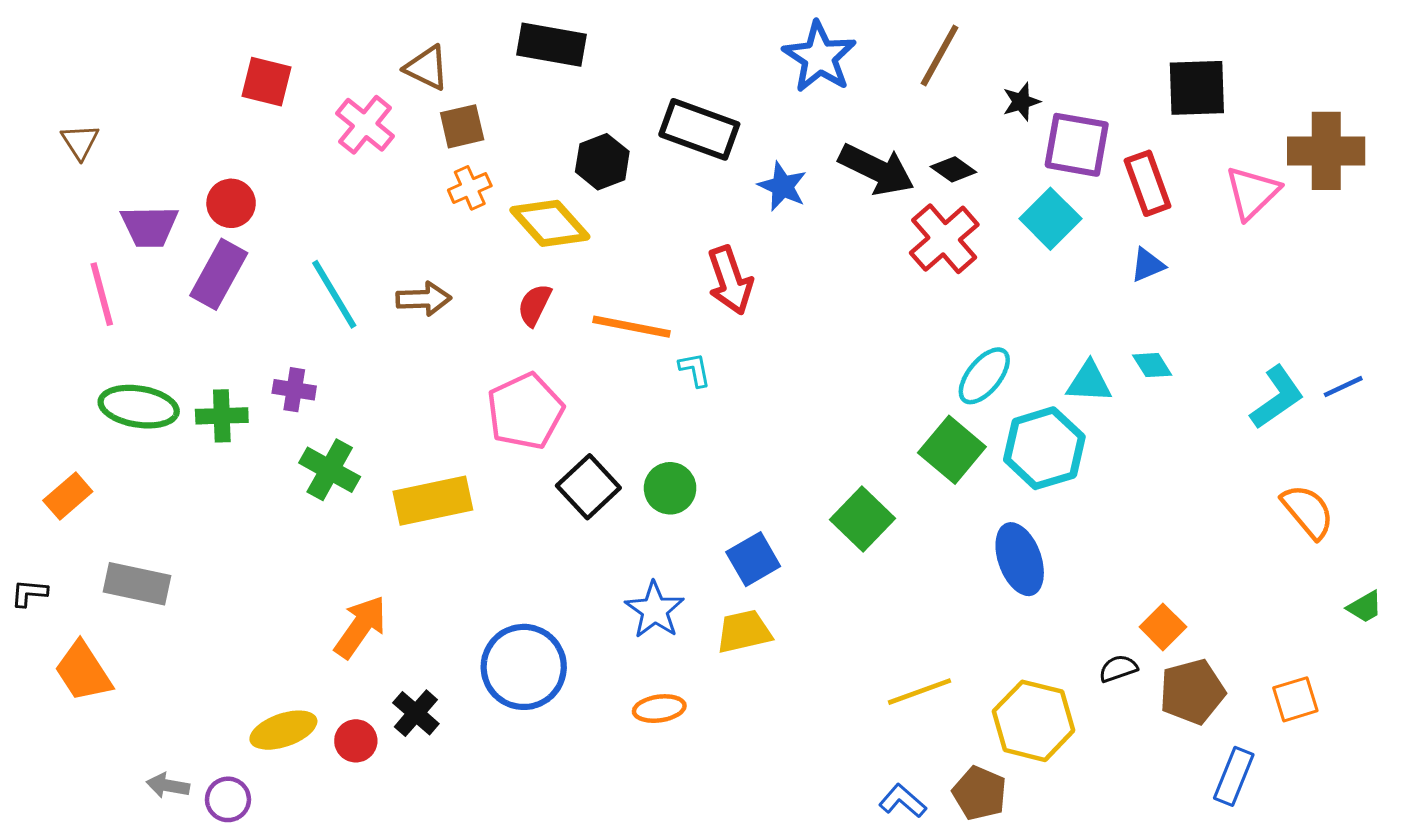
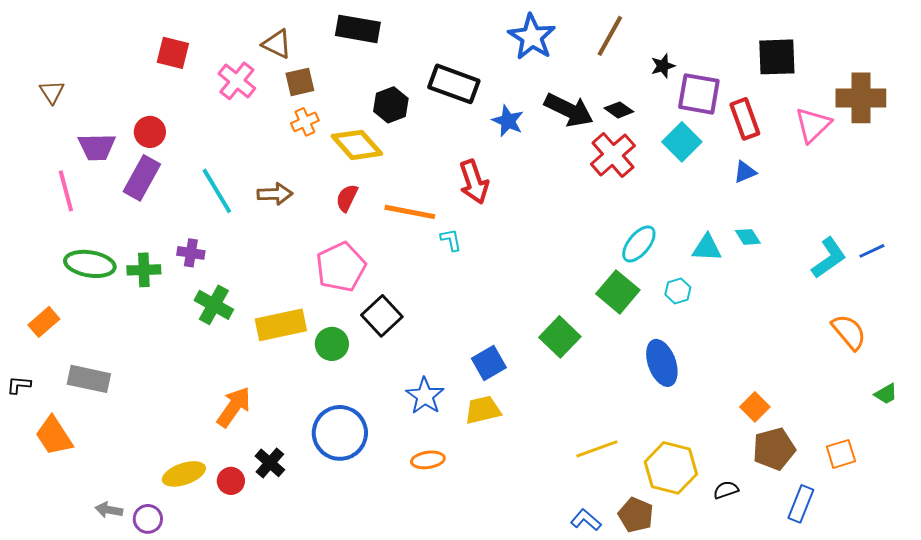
cyan hexagon: (1044, 448) -> (678, 291), size x0.5
green circle: (670, 488) -> (332, 344), moved
black semicircle: (1118, 668) -> (726, 490), moved

